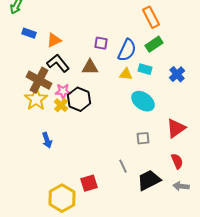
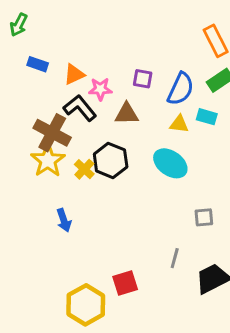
pink star: (63, 91) -> (100, 89), moved
cyan ellipse: (143, 101) -> (170, 163), moved
gray line: (123, 166) -> (175, 258), turned 40

